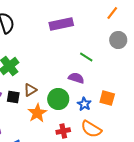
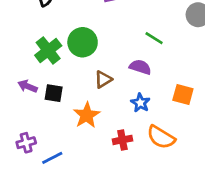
brown triangle: (30, 90) -> (103, 79), moved
green circle: (58, 99) -> (83, 42), moved
blue star: (84, 104) -> (140, 103), moved

